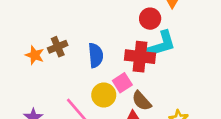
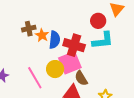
orange star: (35, 55) -> (42, 35), moved
red cross: (140, 57) -> (74, 45), moved
pink square: (122, 83) -> (70, 63), size x1.6

